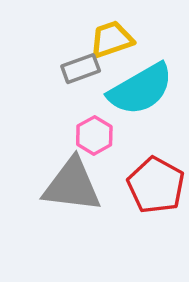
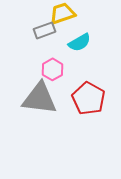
cyan semicircle: (141, 89) -> (80, 42), size x0.6

